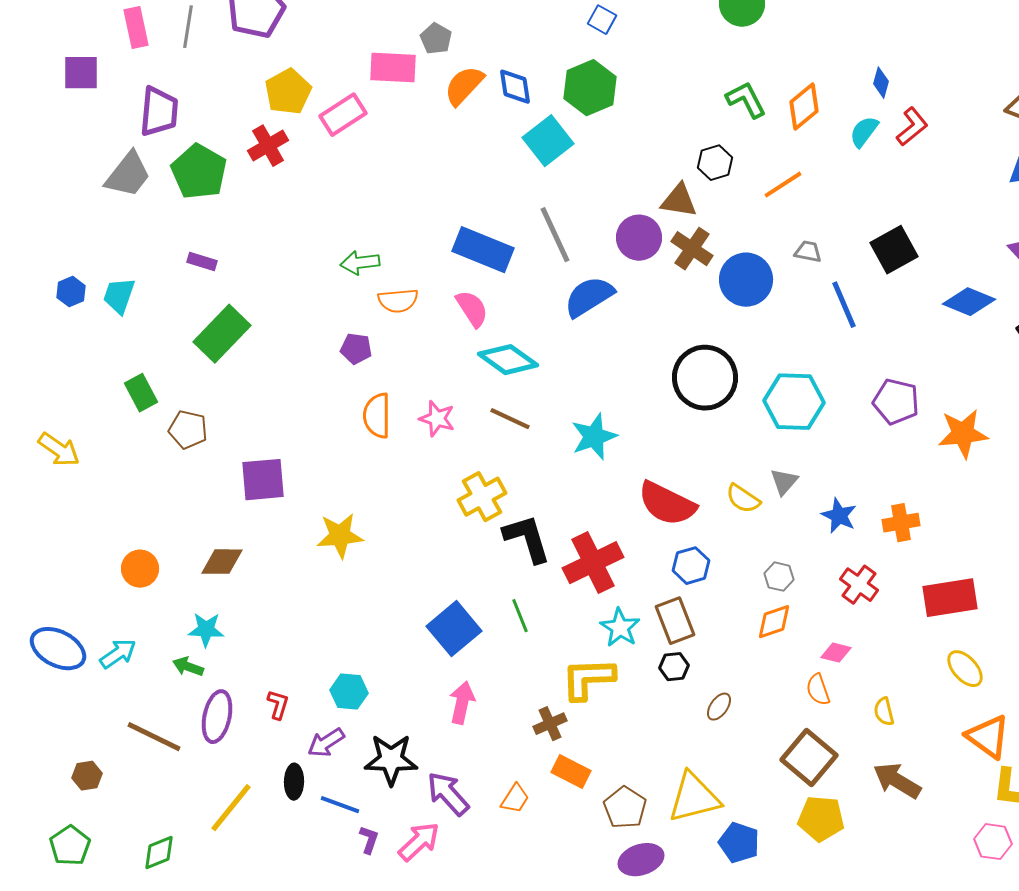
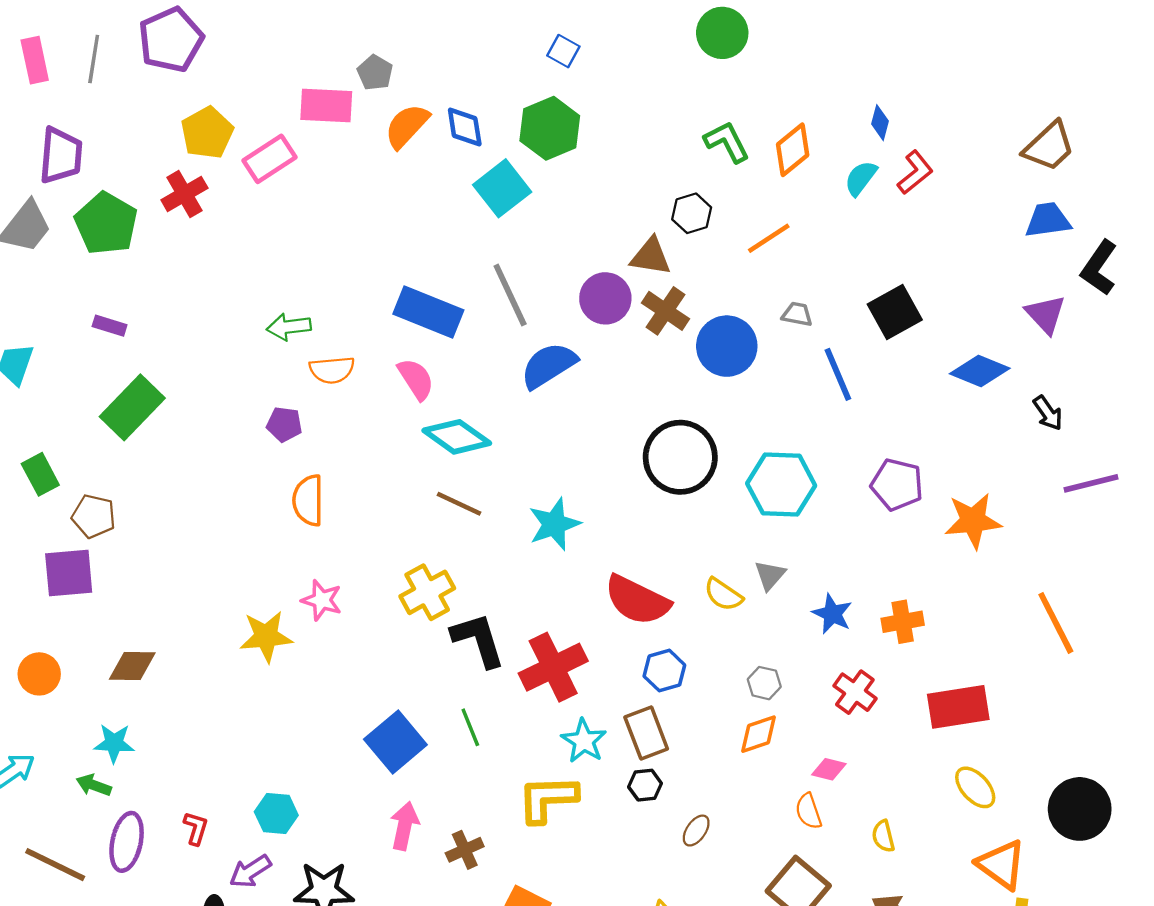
pink star: (437, 419) -> (322, 600), moved
purple square: (263, 480) -> (69, 573), moved
brown cross: (550, 724) -> (465, 850), moved

